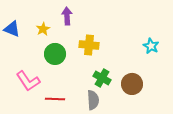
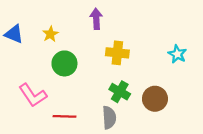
purple arrow: (67, 16) -> (96, 19), moved
yellow cross: (89, 45) -> (117, 53), moved

